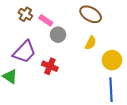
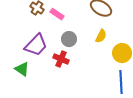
gray circle: (58, 35) -> (69, 39), moved

